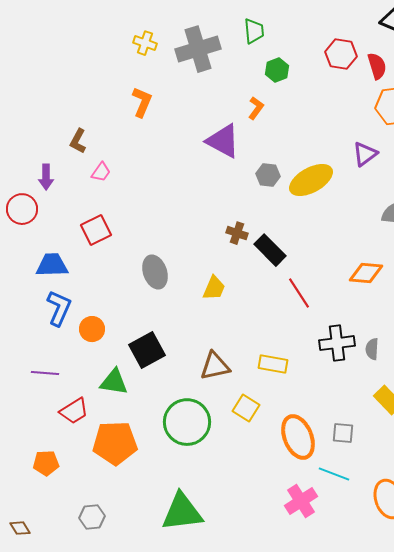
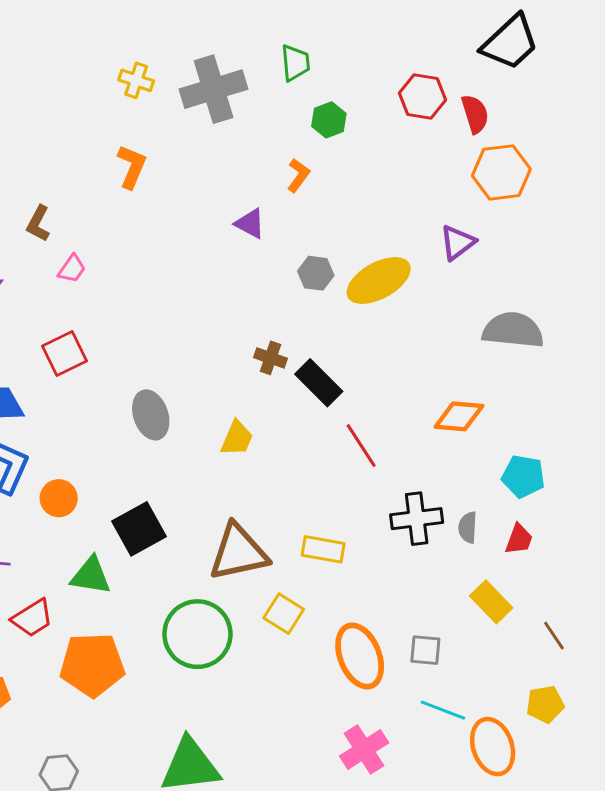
purple triangle: (223, 141) -> (250, 224), size x0.6
brown triangle: (215, 366) -> (238, 552), size x1.4
cyan line: (334, 474) -> (443, 710), moved

